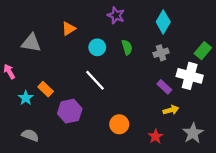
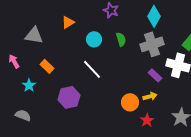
gray cross: (161, 53) -> (152, 44), size x1.6
orange rectangle: (46, 89) -> (47, 66), moved
yellow arrow: (171, 110) -> (150, 96), moved
orange circle: (119, 124) -> (130, 102), moved
gray semicircle: (30, 135) -> (23, 115), moved

